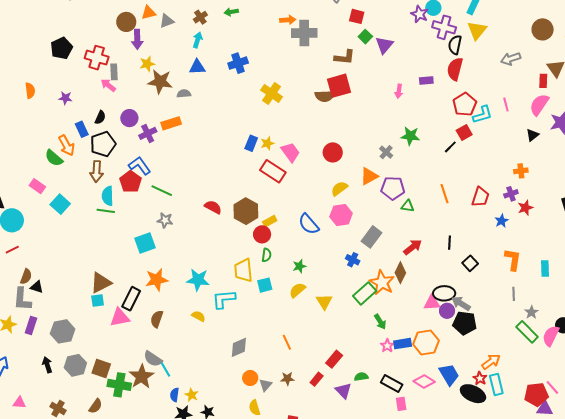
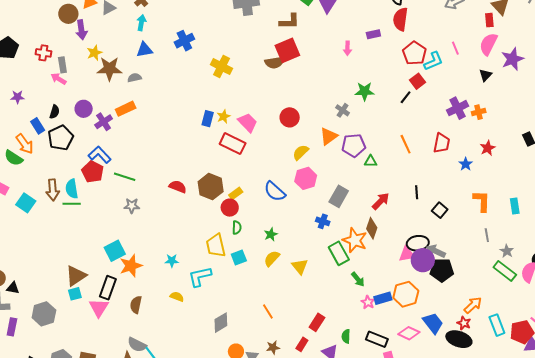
red cross: (97, 58) -> (43, 53), size x0.7
brown arrow: (97, 171) -> (53, 190), moved
purple cross: (511, 194) -> (458, 108), moved, size x1.5
cyan square: (145, 243) -> (115, 251), moved
cyan star: (198, 280) -> (172, 261), size x0.6
green rectangle: (365, 293) -> (339, 253), turned -70
purple circle: (447, 311) -> (423, 260), size x1.5
pink triangle: (120, 317) -> (99, 308), turned -40
gray hexagon: (63, 331) -> (44, 314), moved
green semicircle: (361, 377) -> (346, 336), turned -72
cyan rectangle: (496, 384) -> (497, 325), moved

